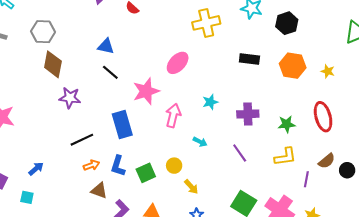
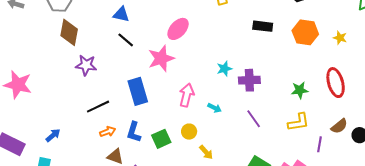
pink ellipse: (178, 63) -> (178, 29), moved
purple cross: (248, 114) -> (249, 80), moved
pink arrow: (173, 115) -> (187, 95), moved

